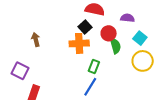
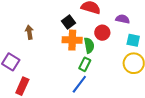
black square: (85, 27) -> (69, 22), moved
cyan square: (140, 38) -> (133, 40), turned -32
green semicircle: (115, 46) -> (89, 45), moved

